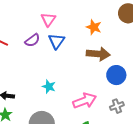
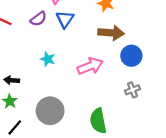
cyan star: (49, 87) -> (48, 59), moved
pink arrow: (85, 101) -> (90, 66), moved

